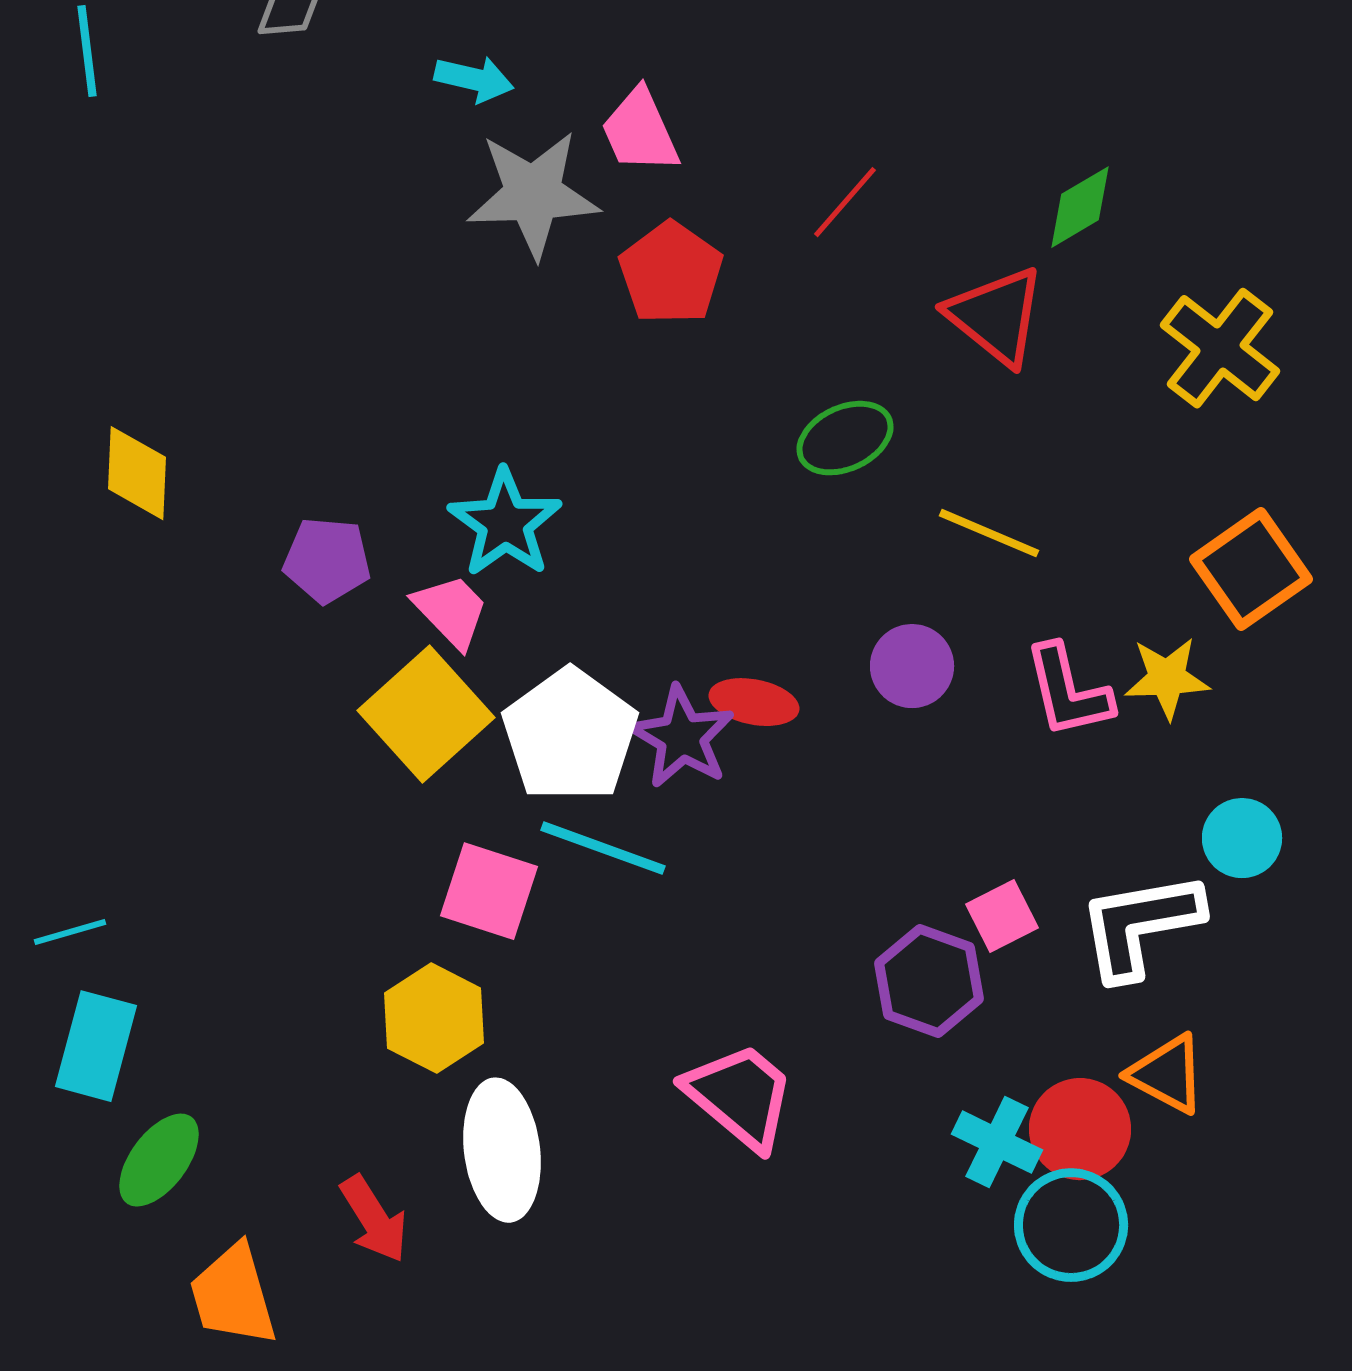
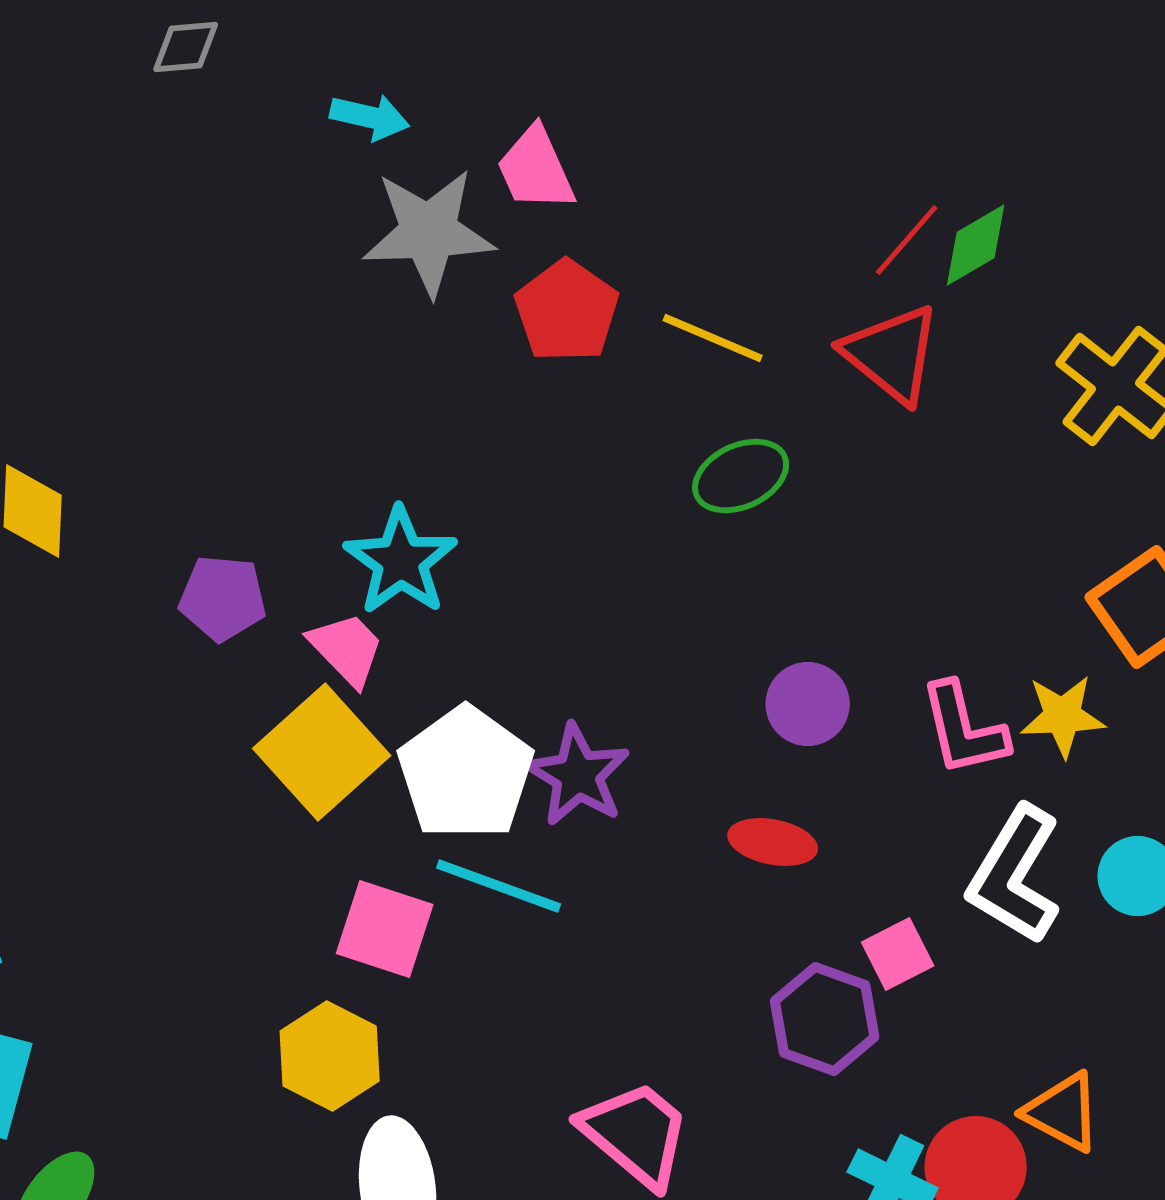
red line: (845, 202) -> (907, 240), moved
yellow line: (989, 533) -> (713, 338), moved
red ellipse: (754, 702) -> (773, 842), moved
white L-shape: (1140, 925) -> (1015, 875), moved, turned -49

